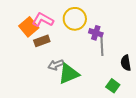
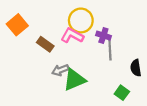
pink L-shape: (43, 20) -> (72, 36), moved
orange square: (29, 27) -> (17, 25), moved
brown rectangle: (42, 41) -> (45, 44), turned 56

